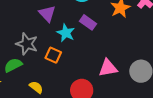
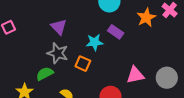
purple triangle: (47, 14) -> (59, 27), moved
cyan star: (66, 33) -> (95, 42), turned -30

